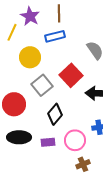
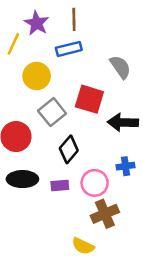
red square: (71, 75) -> (89, 99), turned -30
brown cross: (83, 164) -> (105, 214), size x1.5

